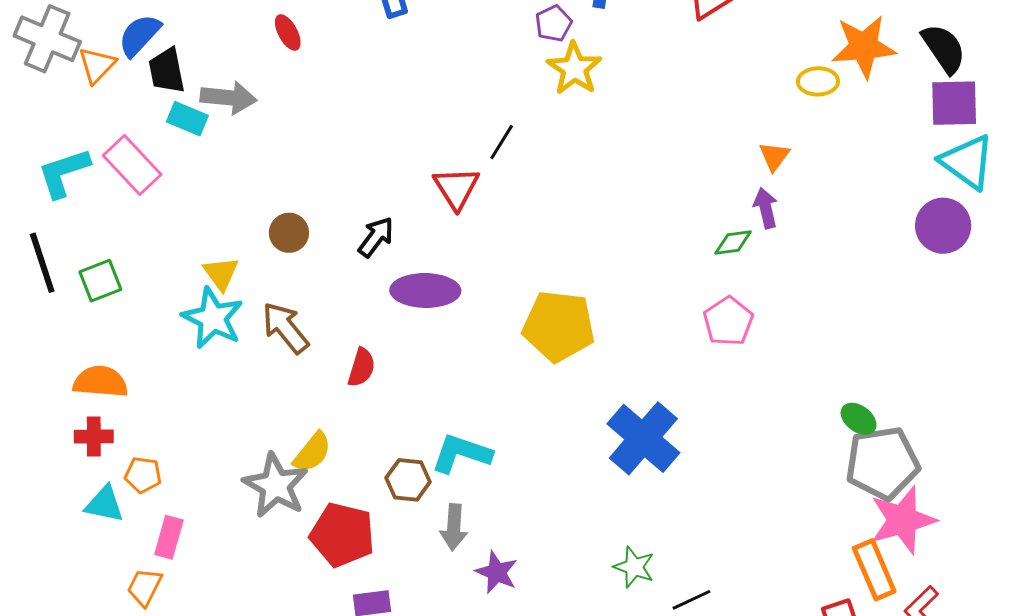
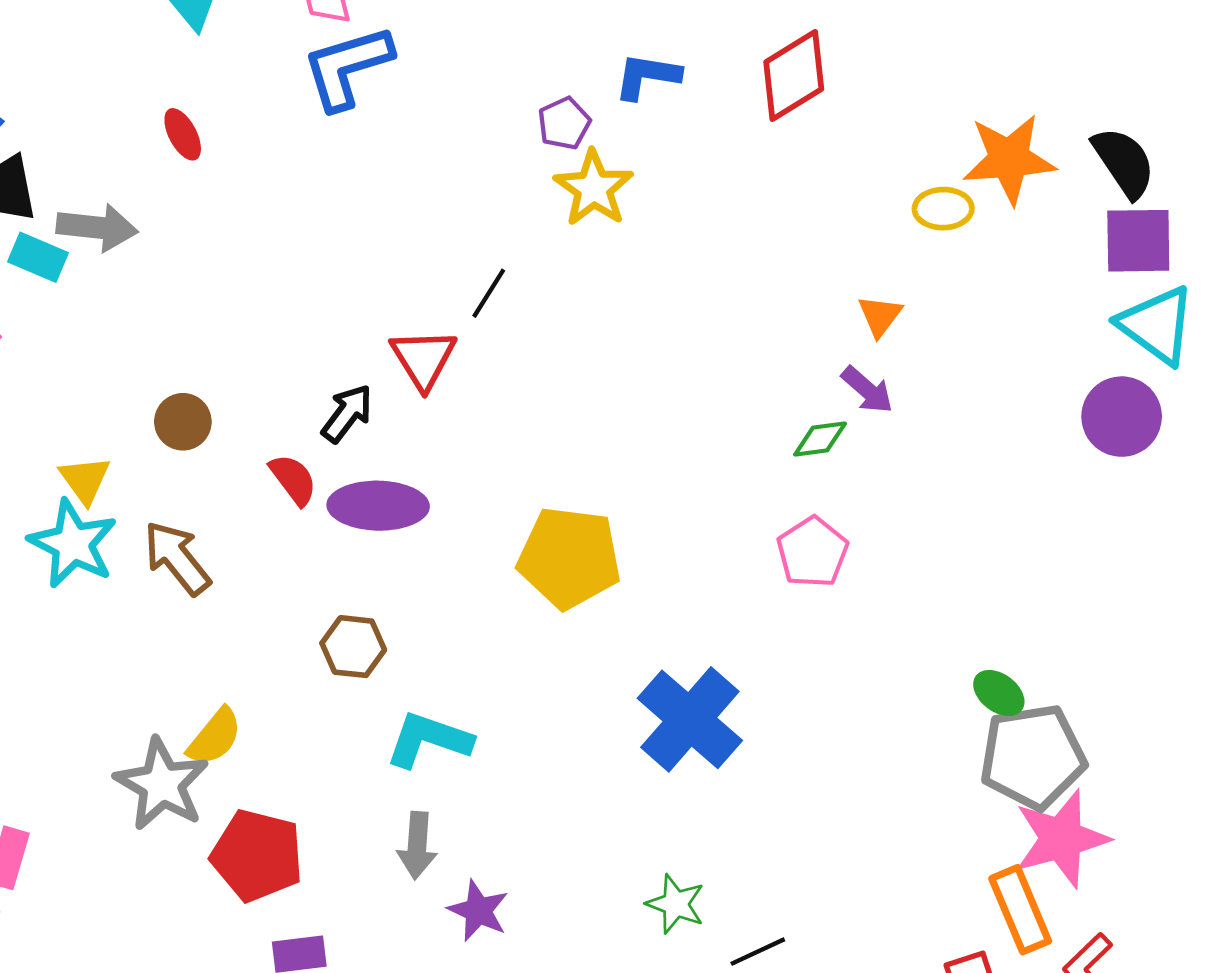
purple arrow: (766, 208) -> (867, 390), turned 144
black arrow: (376, 237) -> (347, 413), moved
red semicircle: (361, 367) -> (293, 479), moved, turned -54
brown hexagon: (408, 480) -> (353, 647), moved

